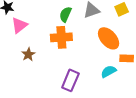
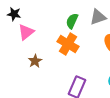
orange cross: (61, 37) -> (68, 44), turned 35

